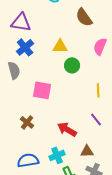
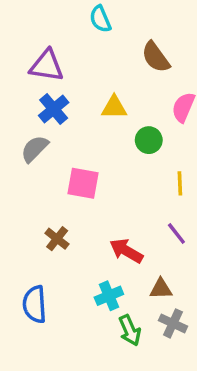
green circle: (72, 65) -> (149, 140), moved
gray semicircle: (14, 70) -> (35, 149), turned -120
blue semicircle: (28, 160) -> (35, 304), moved, turned -85

